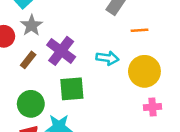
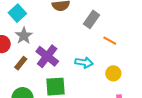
orange line: (140, 30) -> (110, 41), turned 32
yellow circle: (144, 71) -> (113, 73), size x0.6

